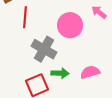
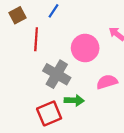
pink semicircle: (90, 72) -> (107, 82), moved

